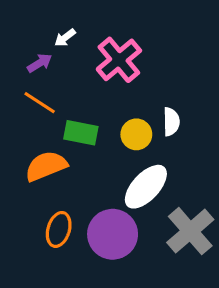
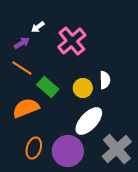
green rectangle: (81, 133) -> (48, 87), turned 30

